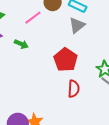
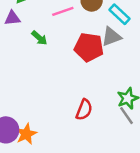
red pentagon: (66, 60) -> (89, 47), moved, turned 30

